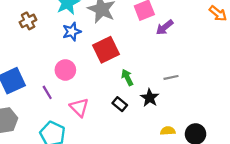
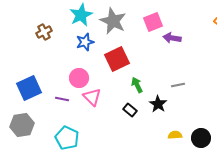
purple arrow: (165, 27) -> (172, 38), turned 48
purple line: (47, 92) -> (62, 99), turned -48
pink triangle: (79, 107) -> (92, 97), moved

